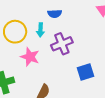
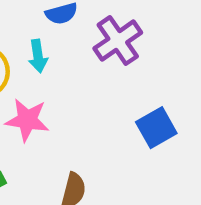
purple cross: (62, 44) -> (118, 41), moved

